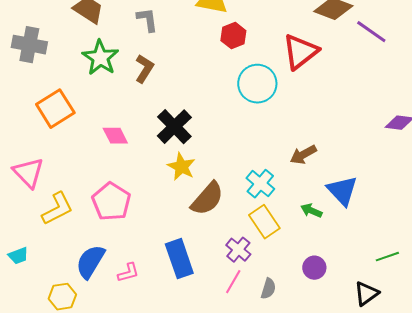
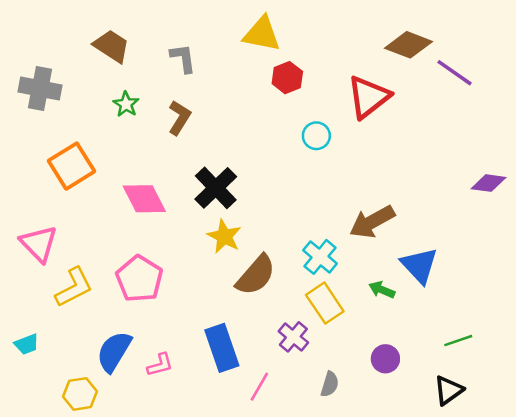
green star: (100, 58) -> (126, 104), size x0.6
cyan circle: (257, 84) -> (316, 136), size x0.6
pink diamond: (115, 136) -> (144, 199), size x1.4
brown arrow: (303, 155) -> (372, 222), size x1.4
green line: (387, 257) -> (458, 341), moved
pink line: (233, 282) -> (259, 387), moved

